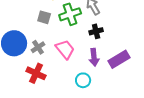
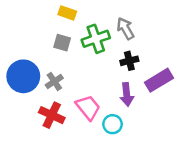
pink trapezoid: (65, 49) -> (88, 107), moved
purple rectangle: (119, 59) -> (159, 80), moved

